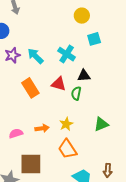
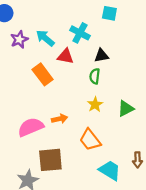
cyan square: (94, 39) -> (109, 13), turned 32
red triangle: (59, 84) -> (65, 56), moved
yellow star: (66, 124) -> (95, 104), moved
pink semicircle: (16, 133) -> (31, 127), size x1.6

